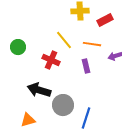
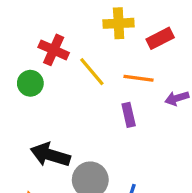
green circle: (18, 47) -> (30, 83), moved
red cross: (51, 60) -> (54, 50), moved

